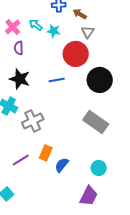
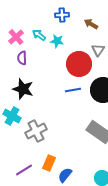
brown arrow: (80, 14) -> (91, 24), moved
gray triangle: (88, 32) -> (98, 50), moved
blue line: (57, 80) -> (73, 90), moved

